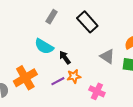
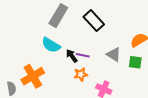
gray rectangle: (52, 17) -> (58, 16), size x1.6
purple line: (58, 81) -> (83, 55), moved, turned 40

